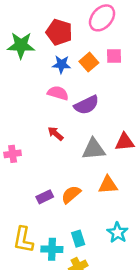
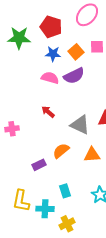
purple semicircle: (87, 105) -> (74, 76), moved
gray triangle: (94, 149) -> (80, 125), turned 30
orange semicircle: (71, 194) -> (61, 151), moved
cyan rectangle: (78, 239) -> (65, 191), moved

